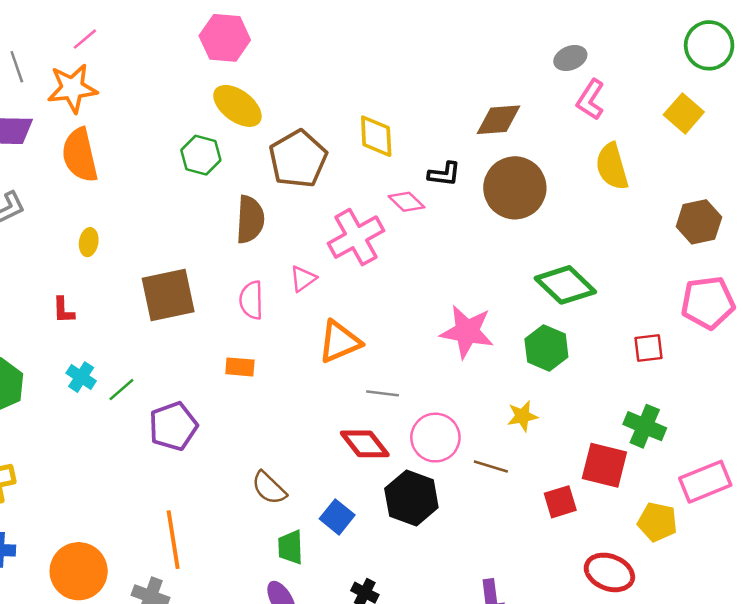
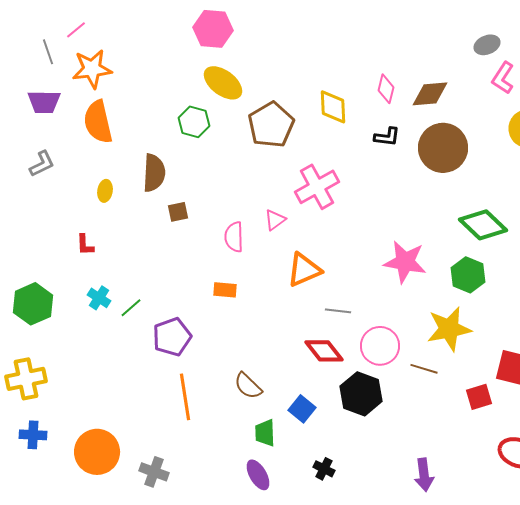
pink line: (85, 39) -> (76, 30), moved
pink diamond: (406, 202) -> (386, 89), moved, turned 60
brown semicircle: (250, 219) -> (154, 173), moved
brown square: (168, 295) -> (178, 212), moved, size x0.5
yellow star: (522, 416) -> (449, 329), size x1.8
orange line: (173, 540) -> (185, 397), moved

